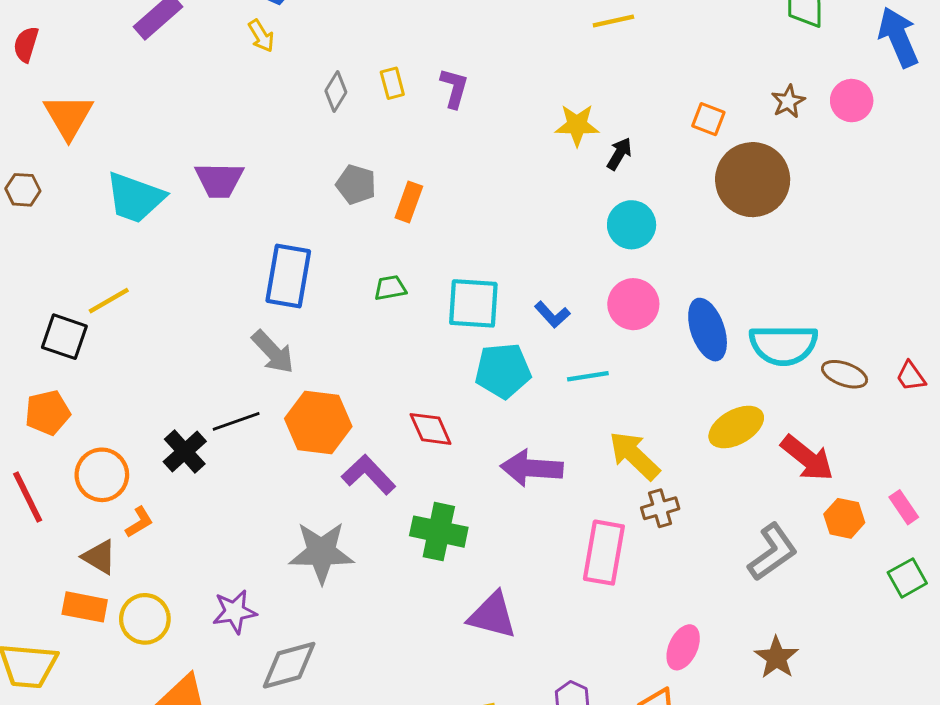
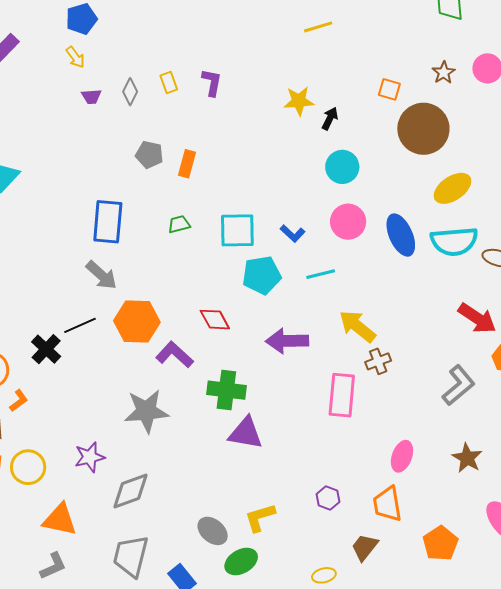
purple trapezoid: (219, 180) -> (91, 96), moved, size x0.6
yellow ellipse: (736, 427) -> (453, 188), moved
purple triangle: (492, 615) -> (246, 433), moved

